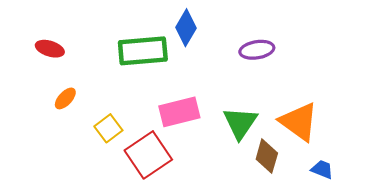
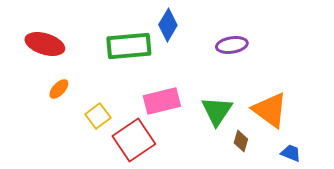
red ellipse: (50, 49) -> (45, 44), size x1.5
brown diamond: (267, 156) -> (241, 141), size x0.7

